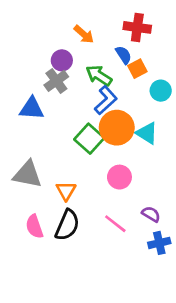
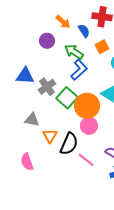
blue semicircle: (124, 55) -> (84, 31), moved
gray cross: (56, 81) -> (47, 87), moved
orange circle: (117, 128) -> (87, 106), moved
gray triangle: (28, 174) -> (32, 120), moved, size x0.7
black semicircle: (67, 225) -> (69, 144), moved

